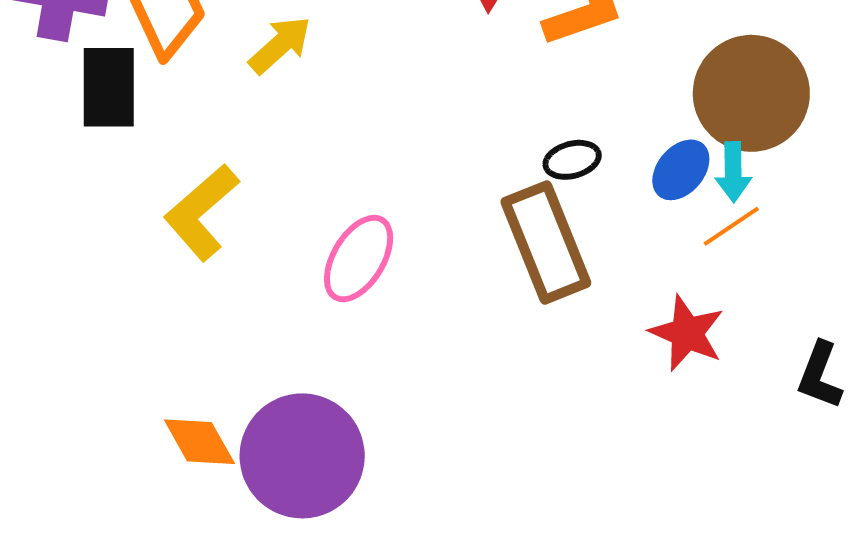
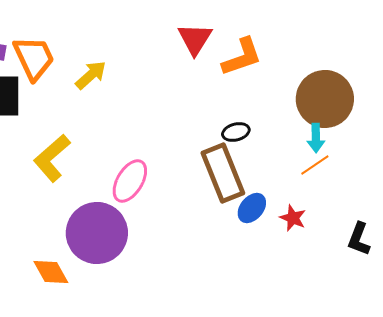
blue ellipse: (681, 170) -> (252, 208), moved
red star: (687, 333) -> (293, 218), size x0.7
purple circle: (302, 456) -> (97, 233), moved

